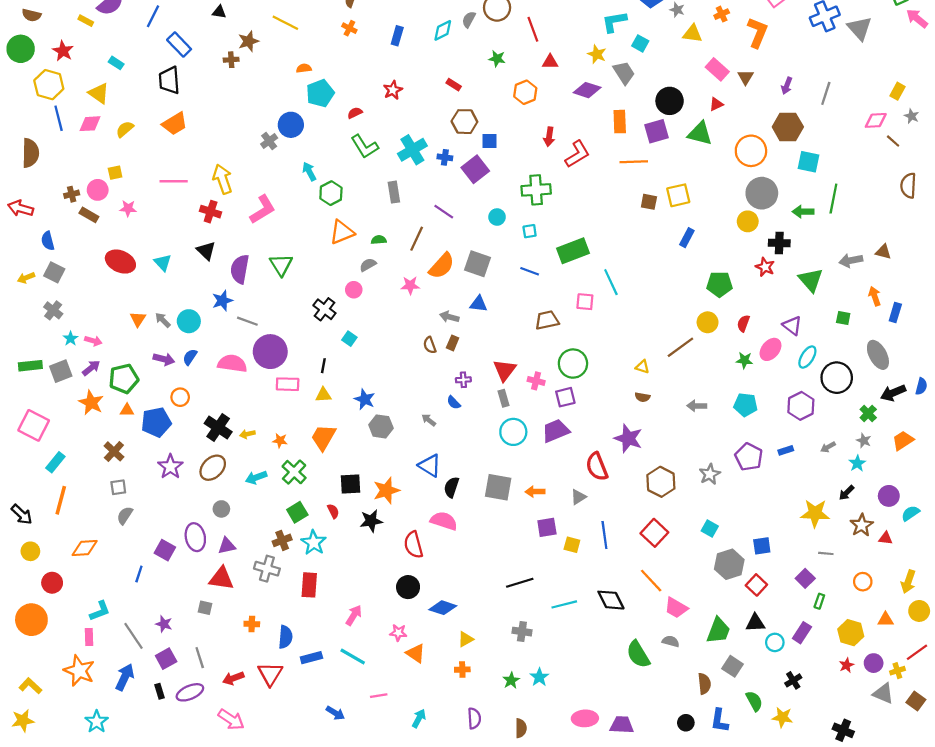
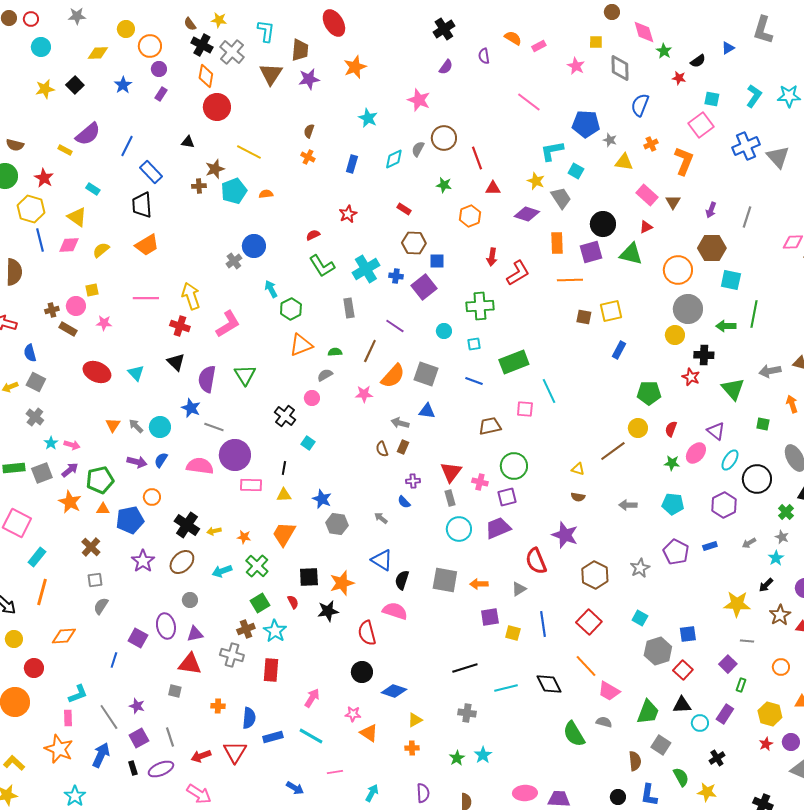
cyan pentagon: (320, 93) -> (234, 191), moved
blue star: (222, 301) -> (191, 408), turned -30

